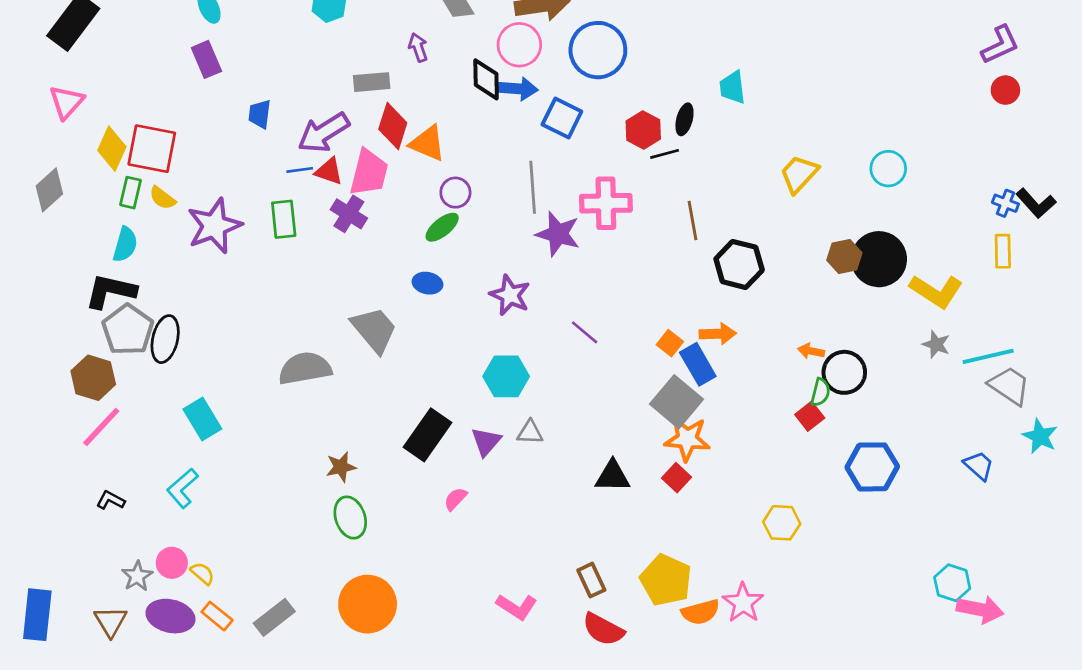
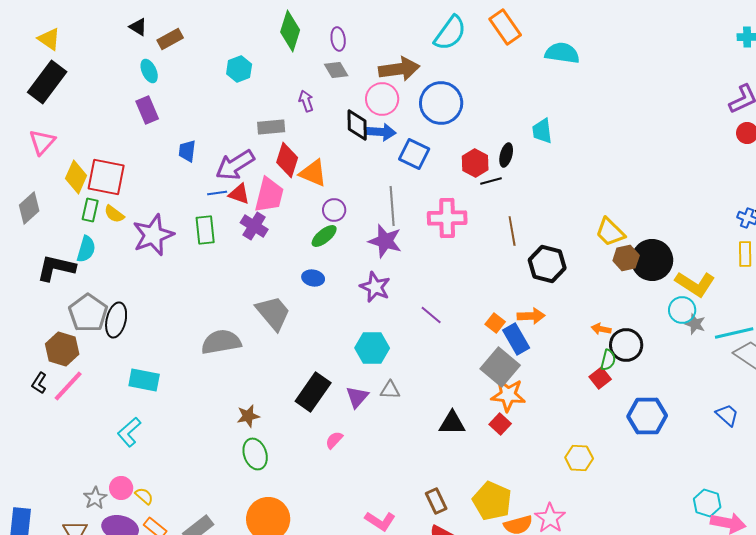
cyan circle: (888, 169) -> (682, 310), moved
yellow trapezoid: (799, 174) -> (610, 232), moved, turned -88
purple star: (558, 234) -> (385, 241), moved
black L-shape: (111, 291) -> (56, 268), moved
cyan rectangle: (202, 419) -> (144, 380), turned -48
black L-shape: (111, 500) -> (39, 383), moved, turned -85

